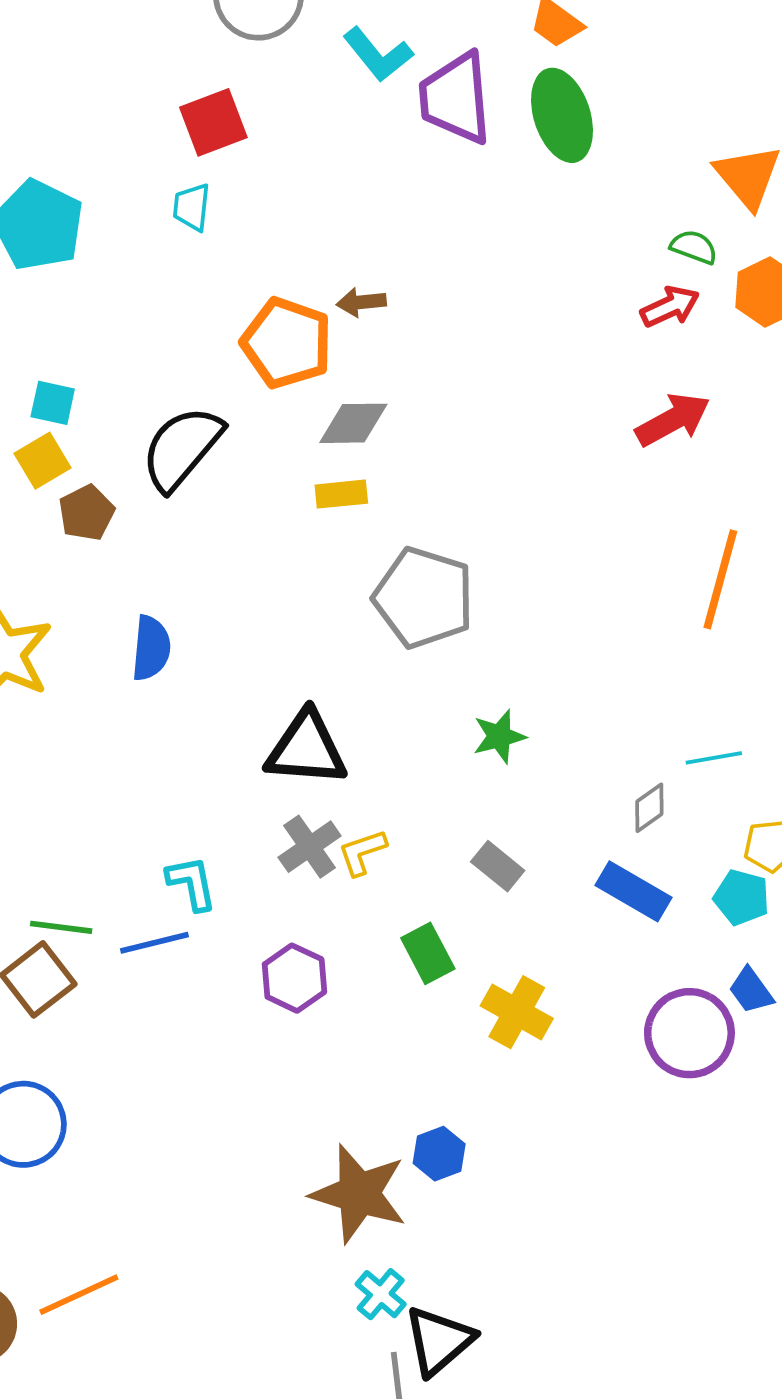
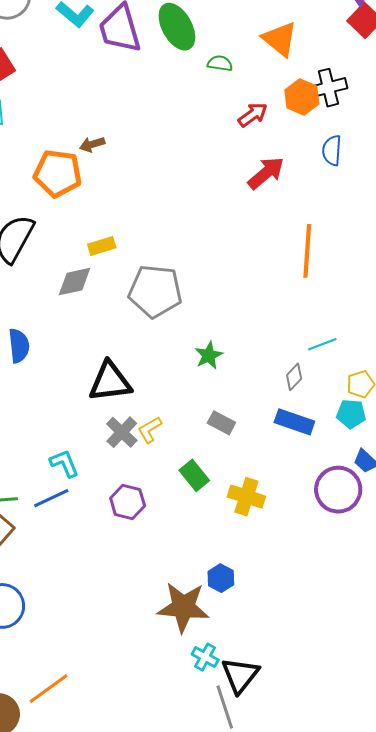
green semicircle: (694, 247) -> (220, 63), moved
gray diamond: (353, 423) -> (75, 282), moved

